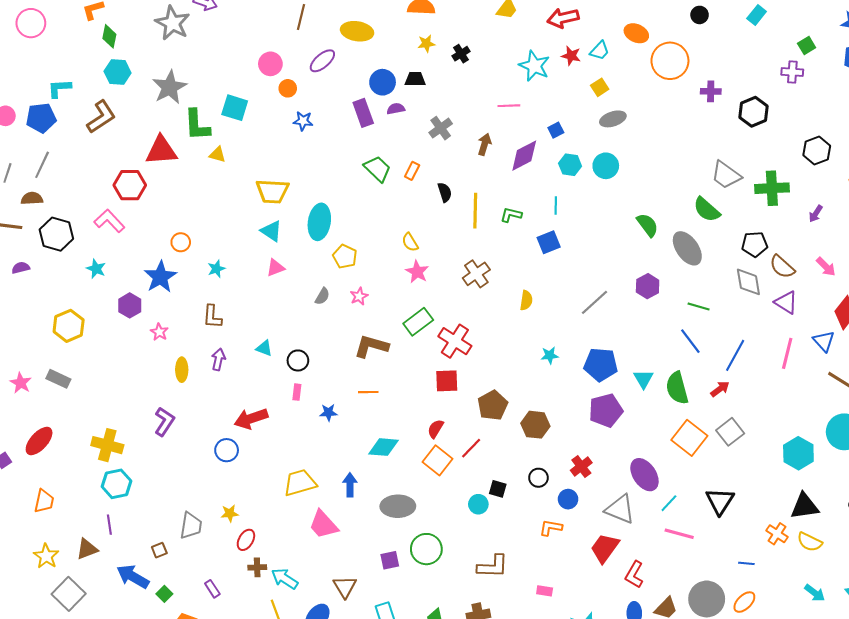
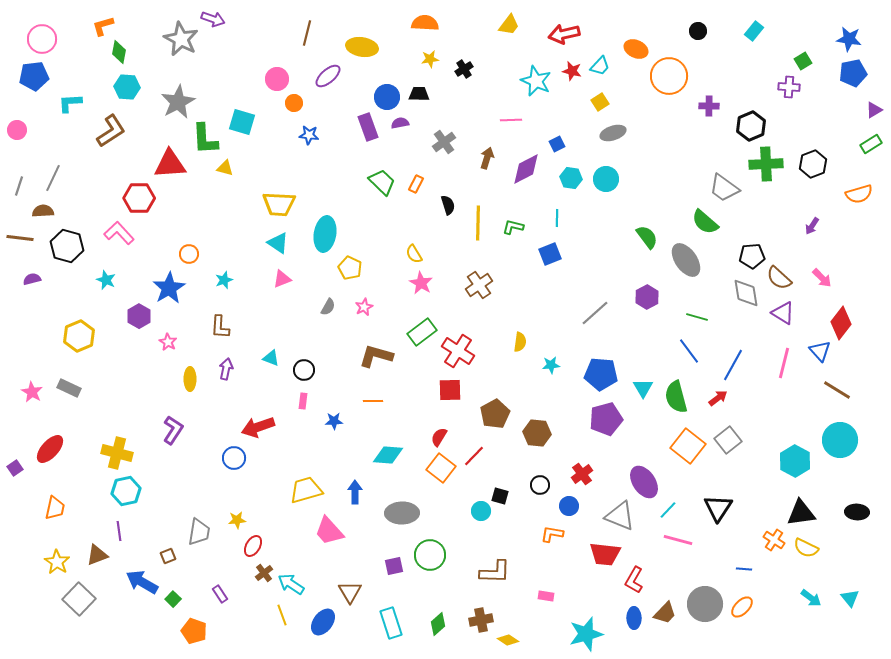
blue pentagon: (41, 118) -> (34, 76), moved
green cross: (772, 188) -> (766, 164), moved
yellow semicircle: (526, 300) -> (520, 342), moved
red trapezoid: (605, 548) -> (605, 554), turned -120
brown cross: (257, 567) -> (264, 573), turned -36

